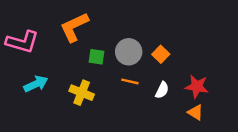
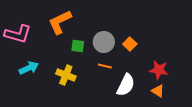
white semicircle: (162, 90) -> (126, 85), moved, size x1.6

